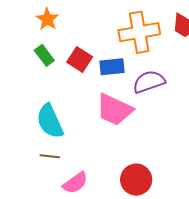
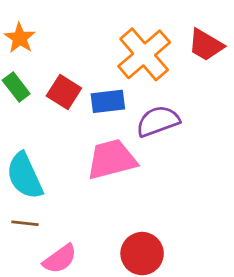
orange cross: (139, 32) -> (144, 54), turned -30
pink trapezoid: (114, 110) -> (112, 159), turned 141

